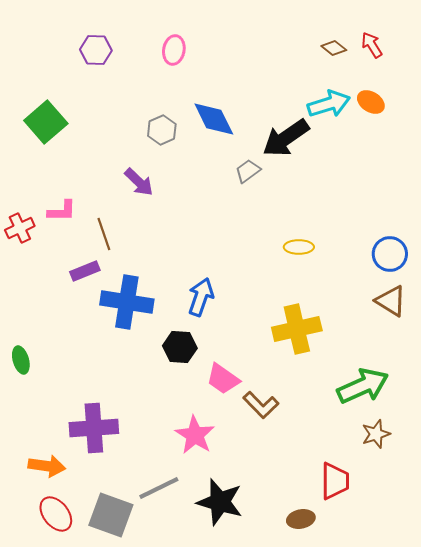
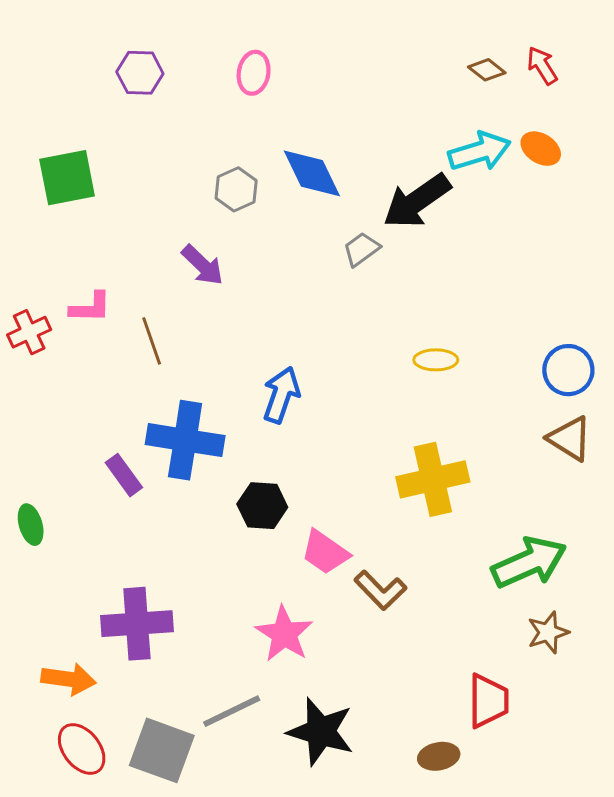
green square: (46, 122) -> (67, 178), turned 30
purple rectangle: (85, 271) -> (124, 475), moved, turned 76
blue arrow: (201, 297) -> (281, 395), moved

